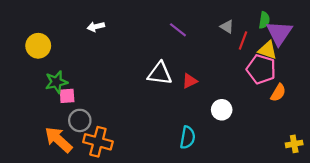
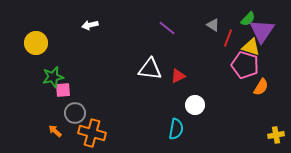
green semicircle: (264, 20) -> (248, 19), turned 35
white circle: (222, 110) -> (195, 105), moved
orange arrow: (58, 140) -> (55, 131), size x0.5

